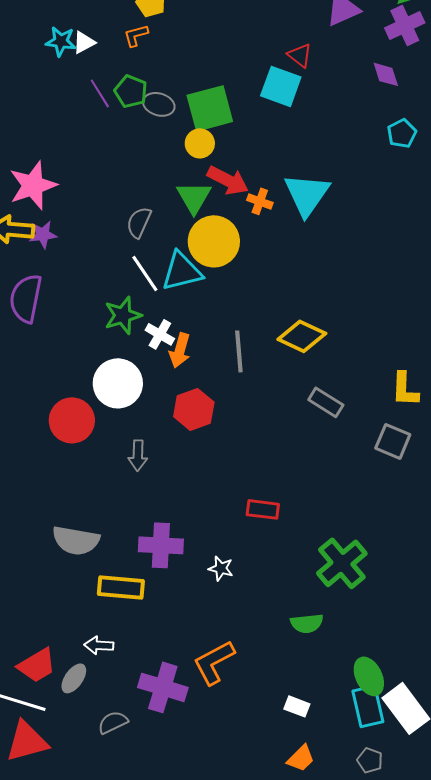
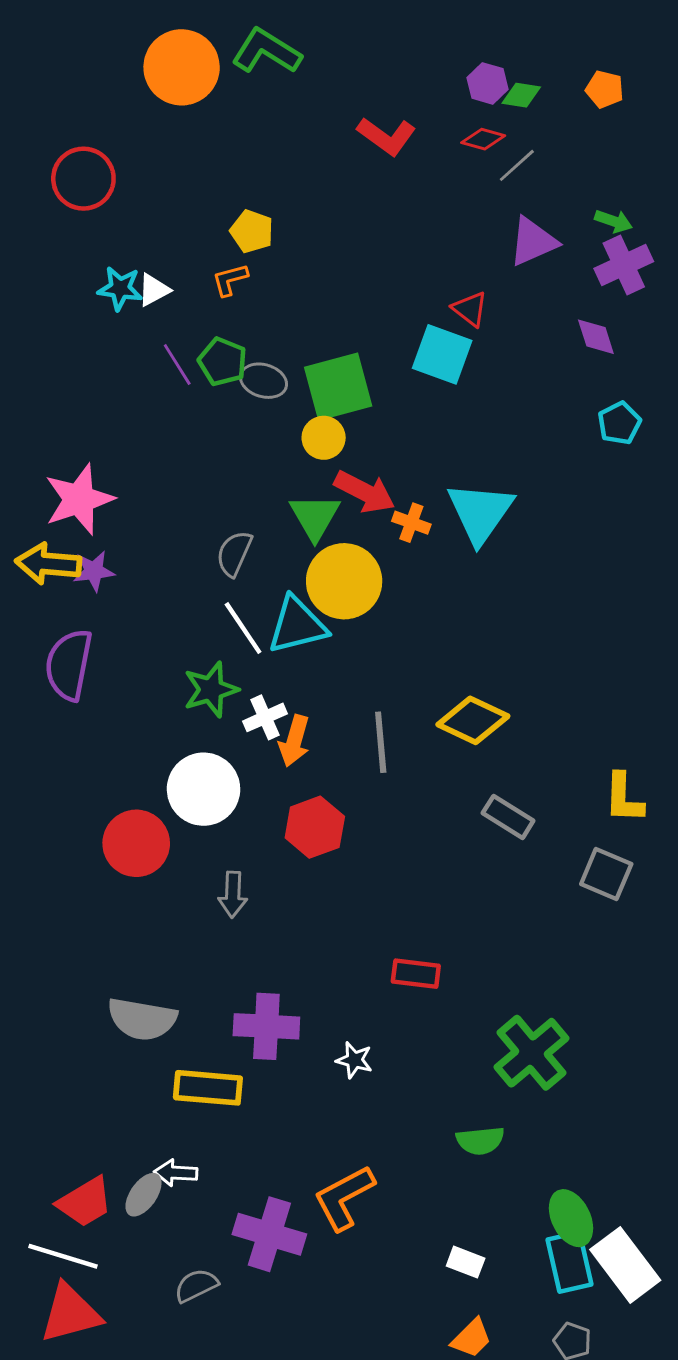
white cross: (160, 334) -> (265, 717), turned 36
gray ellipse: (74, 678) -> (143, 1195), moved

